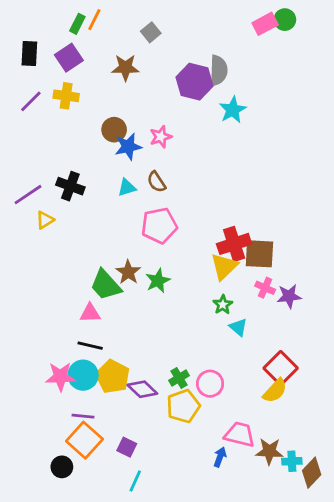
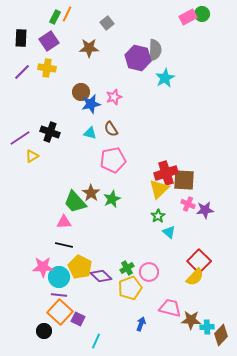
cyan triangle: (127, 188) -> (90, 133), turned 32
cyan circle: (83, 375) -> (59, 277), moved
purple square: (127, 447) -> (78, 319), moved
blue arrow: (220, 457) -> (141, 324), moved

